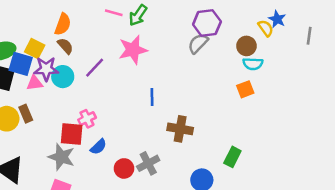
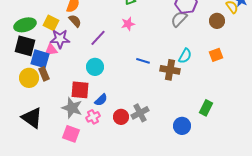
pink star: (133, 50) -> (128, 24), size x0.6
blue square: (21, 64) -> (40, 59), moved
cyan semicircle: (253, 64) -> (185, 56), moved, turned -63
cyan circle: (63, 77) -> (95, 67), moved
blue line: (152, 97) -> (143, 61), turned -72
pink cross: (87, 119) -> (93, 117), moved
brown cross: (180, 129) -> (170, 70), moved

